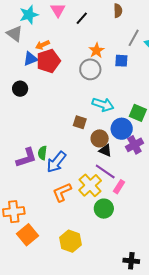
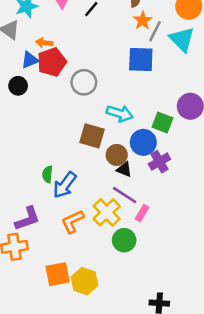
orange arrow: (43, 45) -> (44, 43), turned 32
orange star: (96, 50) -> (143, 20), moved
blue square: (121, 61) -> (141, 59), size x1.6
gray circle: (90, 69) -> (84, 82), moved
black circle: (20, 89) -> (18, 86), moved
brown square: (80, 122) -> (92, 136), size x1.5
purple L-shape: (26, 158) -> (27, 219), moved
orange square: (28, 235) -> (58, 274), moved, turned 30

